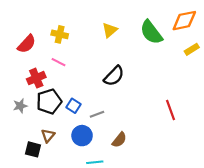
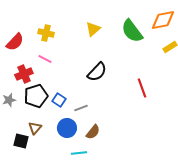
red line: (170, 110) -> (142, 88), moved
brown semicircle: (119, 140) -> (93, 132), moved

